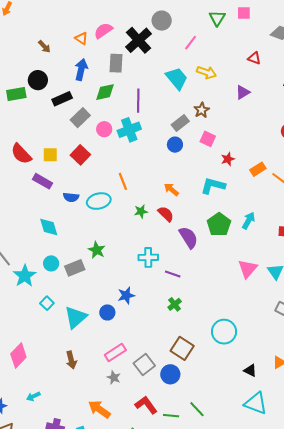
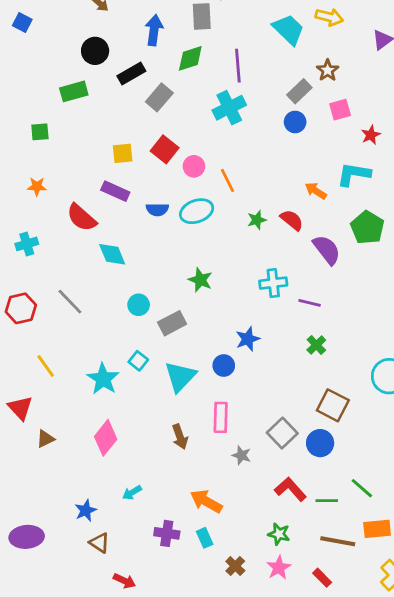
green rectangle: (16, 94) -> (74, 91), moved
pink circle: (104, 129) -> (194, 166), moved
pink square: (208, 139) -> (340, 110), turned -35
red semicircle: (21, 154) -> (82, 218), moved
orange arrow: (171, 189) -> (316, 191), moved
cyan diamond: (49, 227) -> (112, 254), moved
gray rectangle: (75, 268) -> (172, 323), moved
cyan star: (25, 276) -> (103, 379), moved
pink rectangle: (115, 353) -> (221, 417), moved, turned -50
orange arrow: (99, 409) -> (206, 501), moved

